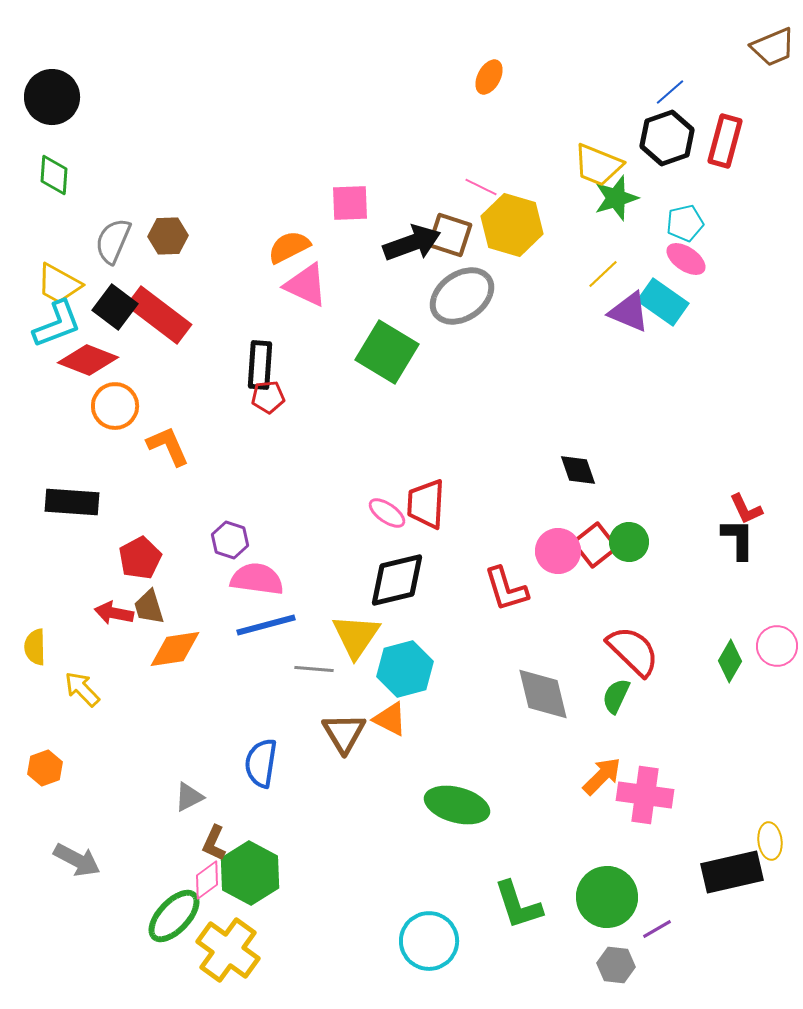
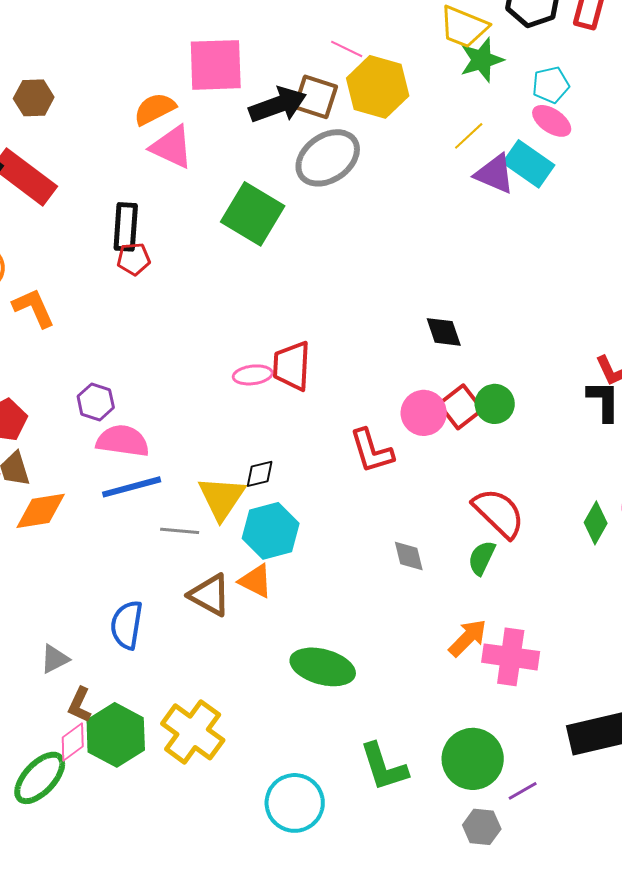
pink square: (350, 203) -> (216, 65), size x1.5
pink ellipse: (387, 513) -> (253, 375), turned -42
black diamond: (397, 580) -> (260, 474), moved, size x0.5
gray diamond: (543, 694) -> (409, 556), size x0.6
brown triangle: (344, 733) -> (210, 595), turned -30
yellow cross: (228, 950) -> (193, 732), moved

